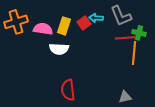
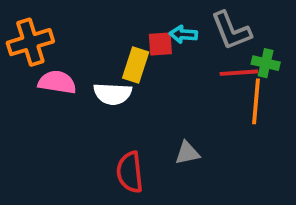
red square: (84, 23) -> (160, 44), turned 32
yellow rectangle: (64, 26) -> (136, 65), moved
pink semicircle: (43, 29) -> (57, 82), moved
gray triangle: (125, 97) -> (187, 153), moved

